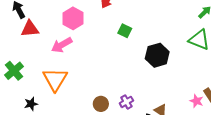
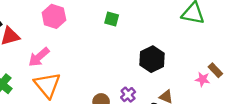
pink arrow: (62, 45) -> (39, 57), moved
black hexagon: (157, 55) -> (152, 59), moved

